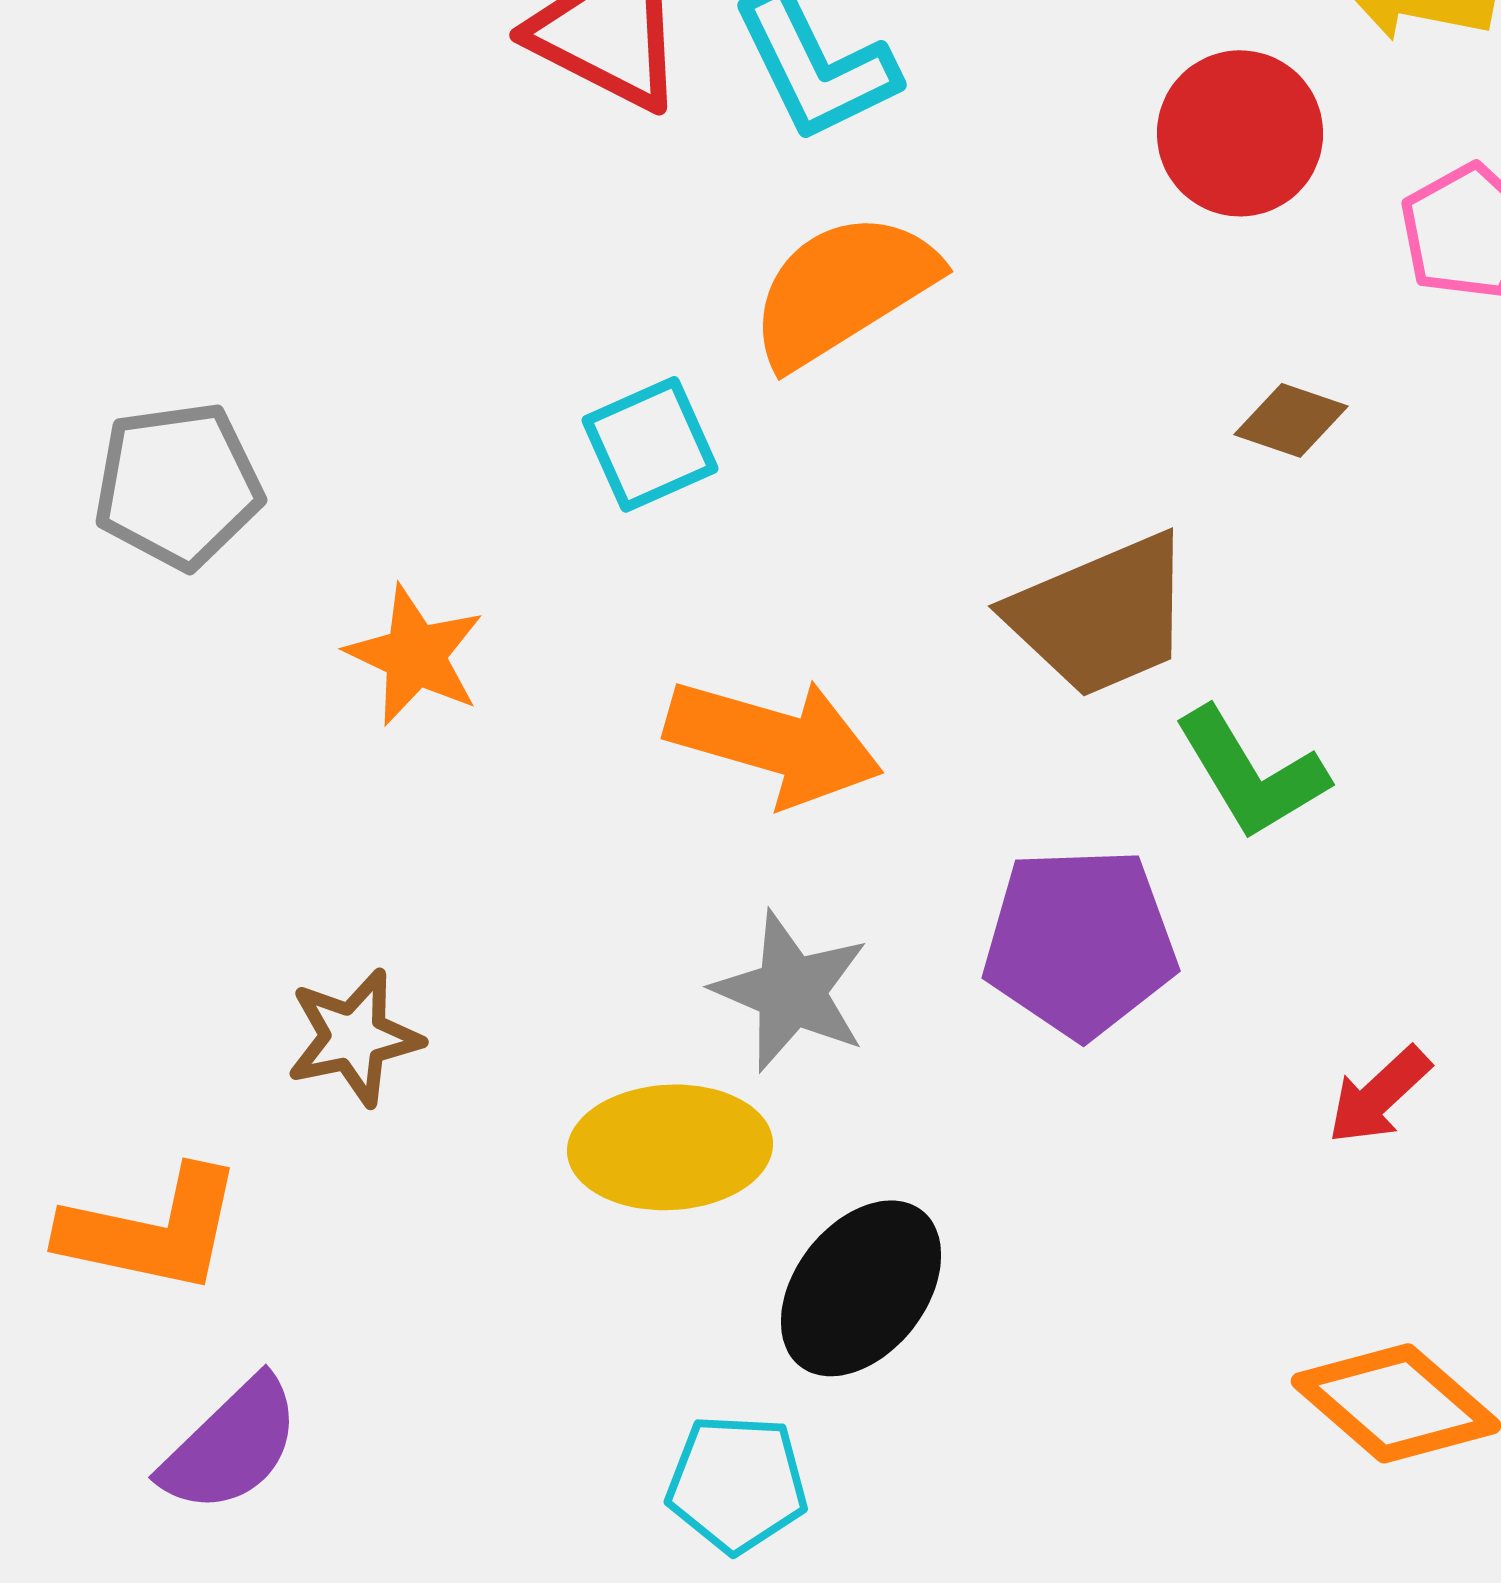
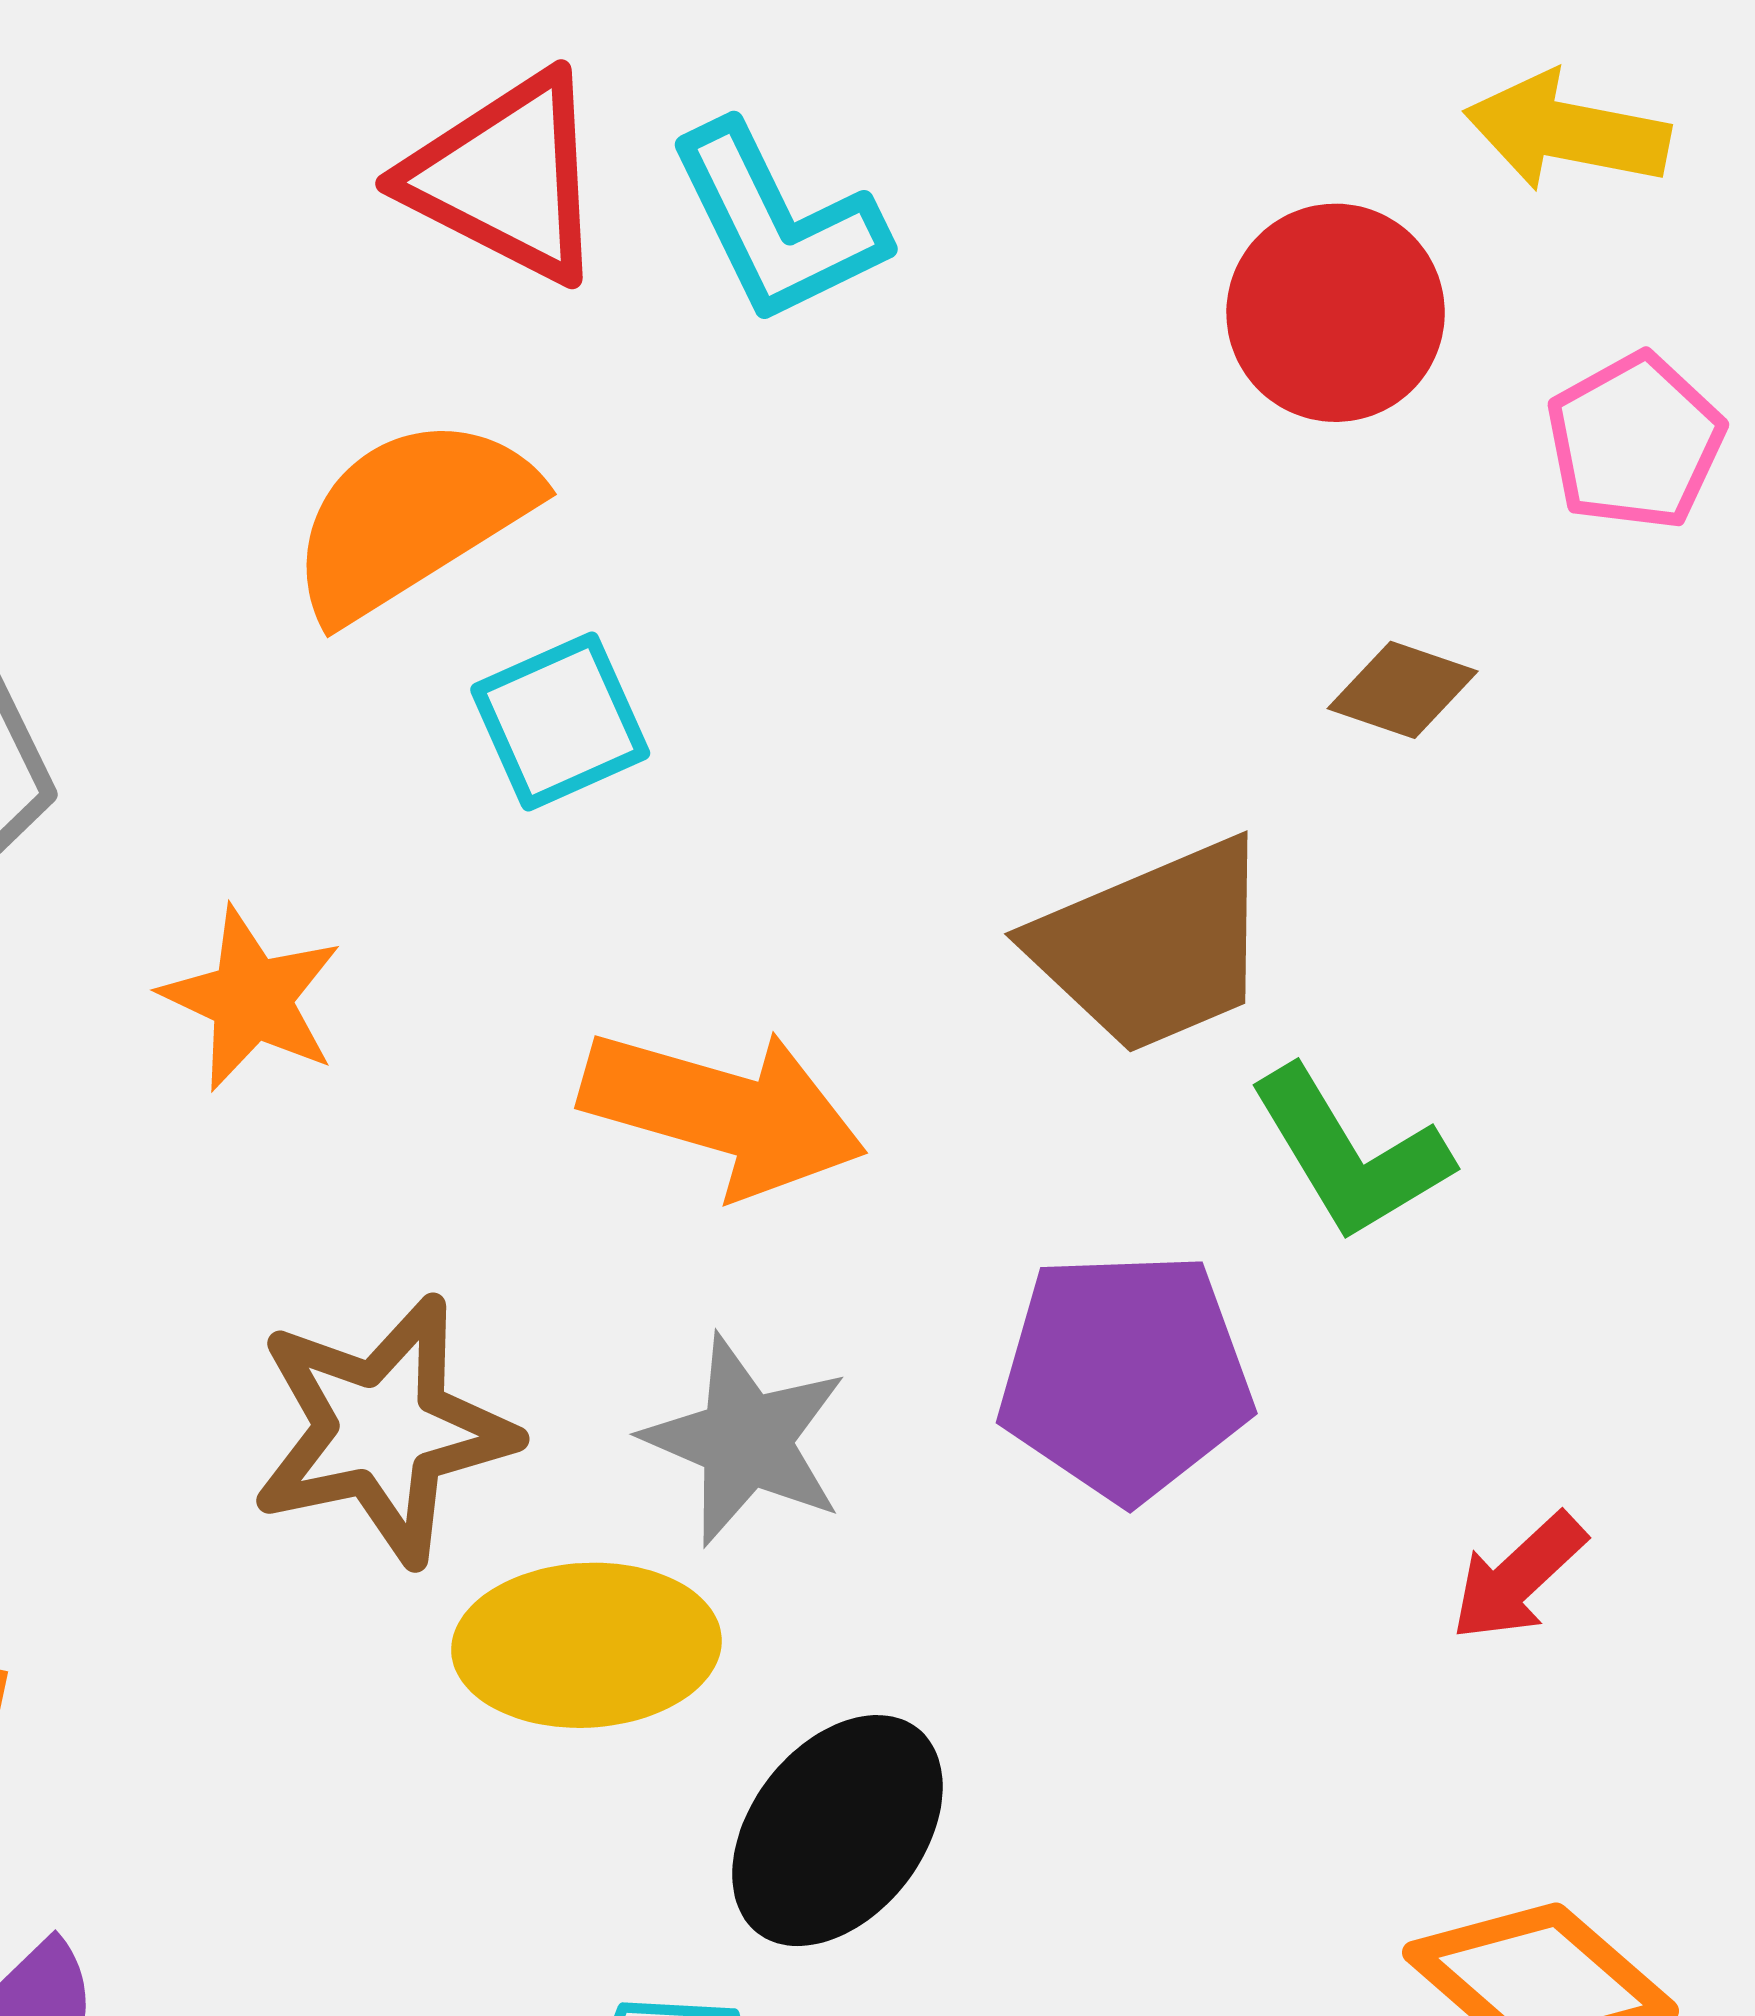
orange semicircle: (843, 289) -> (412, 518), moved
brown star: (354, 1037) -> (383, 1430), moved, size x1.5

